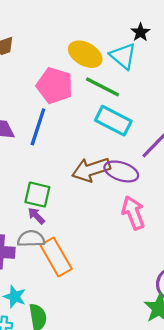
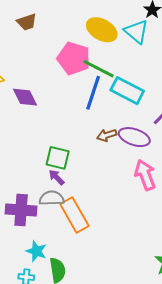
green line: (103, 87) -> (99, 69), moved
blue line: (38, 127) -> (93, 93), moved
brown arrow: (91, 170) -> (107, 135), size x0.6

